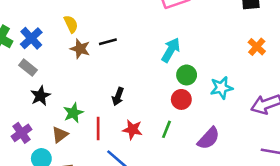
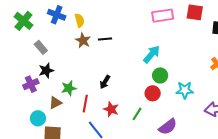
blue cross: (31, 38) -> (57, 15), moved, turned -36
purple cross: (22, 133) -> (31, 84), moved

